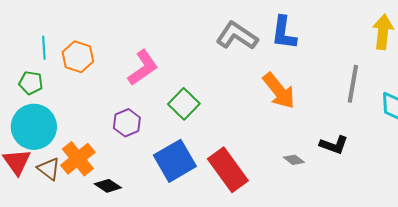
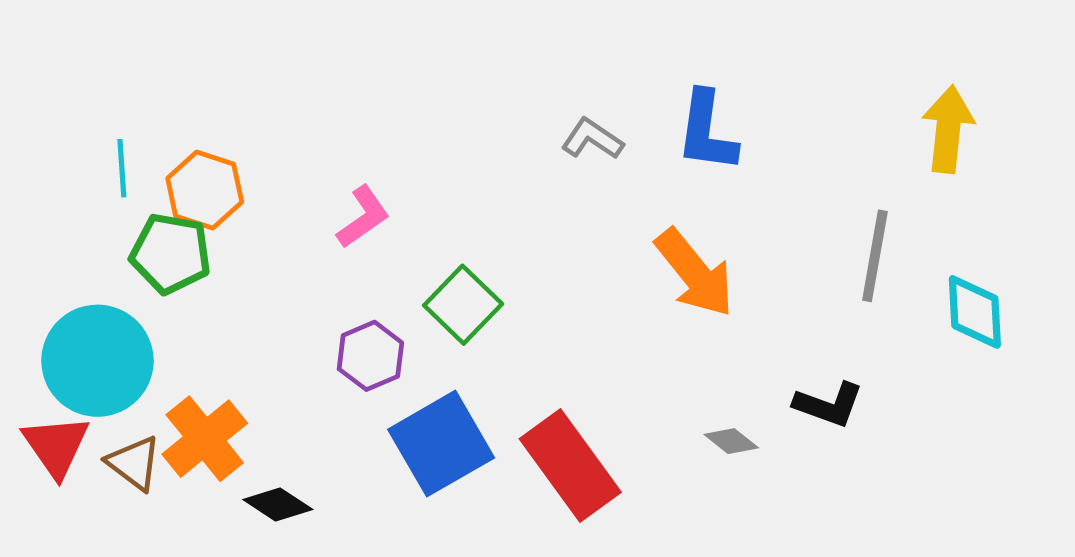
gray L-shape: (237, 36) -> (592, 139), size x0.6
pink L-shape: (143, 68) -> (363, 217), size x0.7
green pentagon: (31, 83) -> (171, 253), moved, size x1.4
purple hexagon: (127, 123) -> (370, 356), moved

